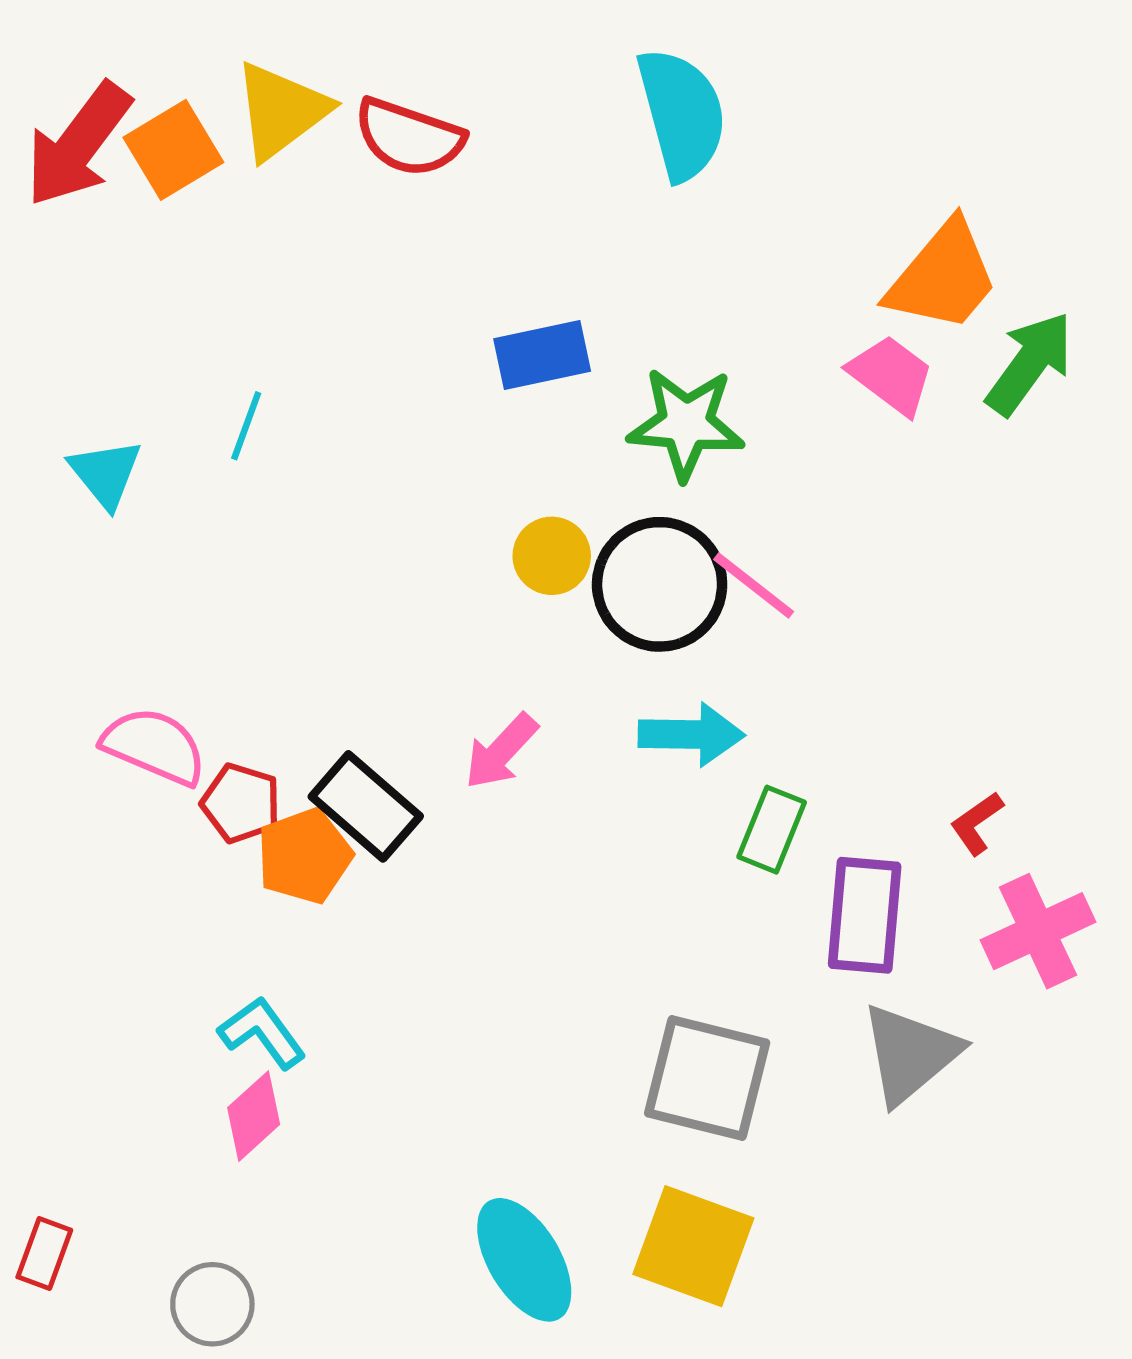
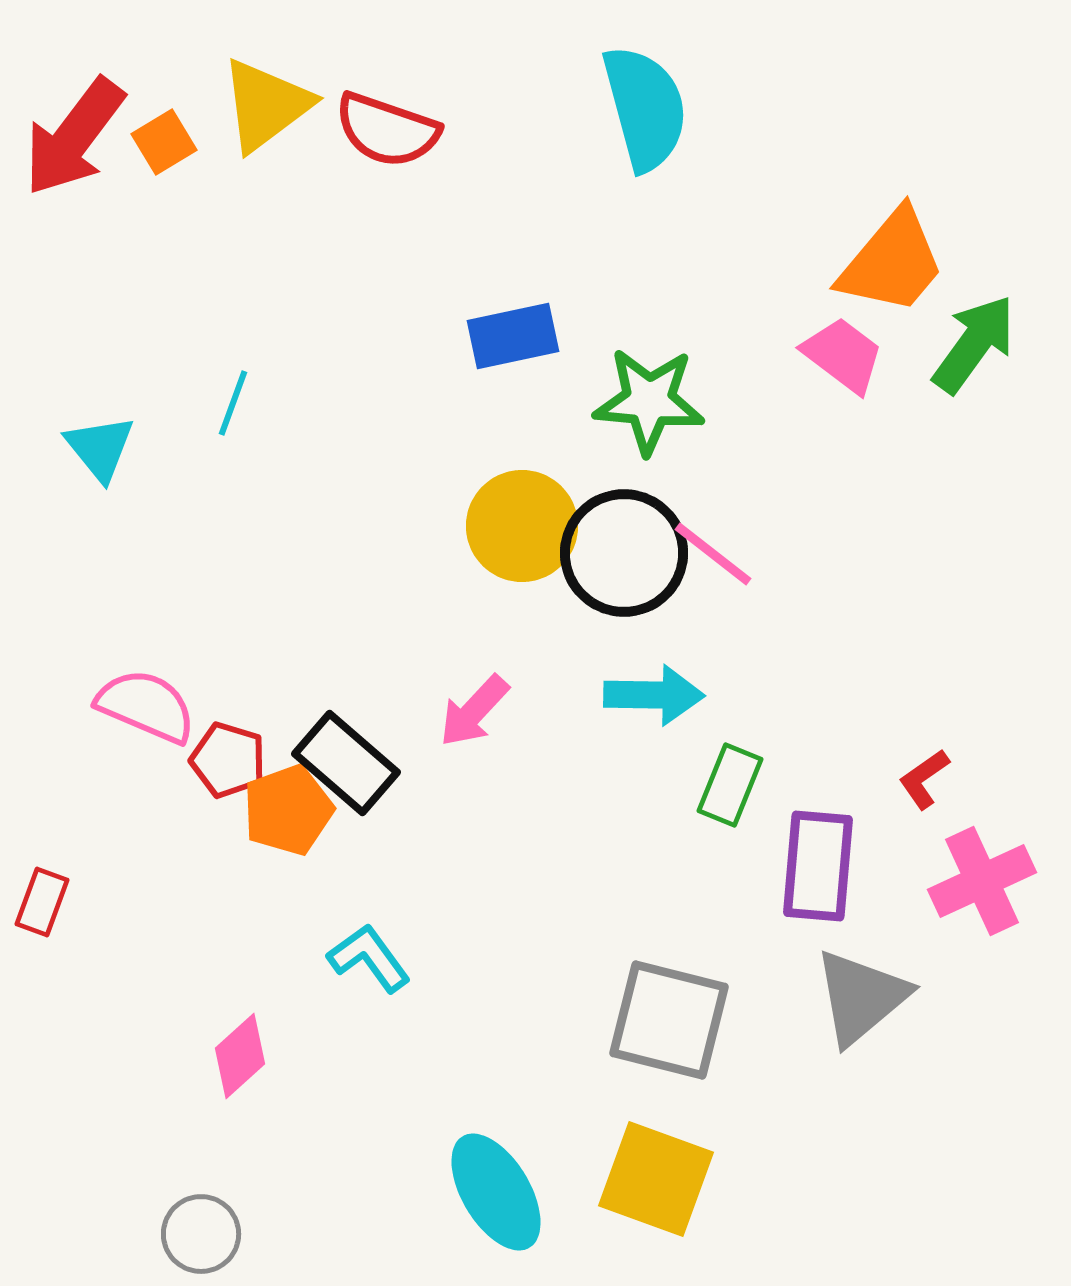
orange square: (173, 150) -> (164, 142), size x0.7
yellow circle: (552, 556) -> (522, 526), size x1.5
cyan L-shape: (262, 1033) -> (369, 958), moved
red rectangle: (44, 1254) -> (42, 902), moved

